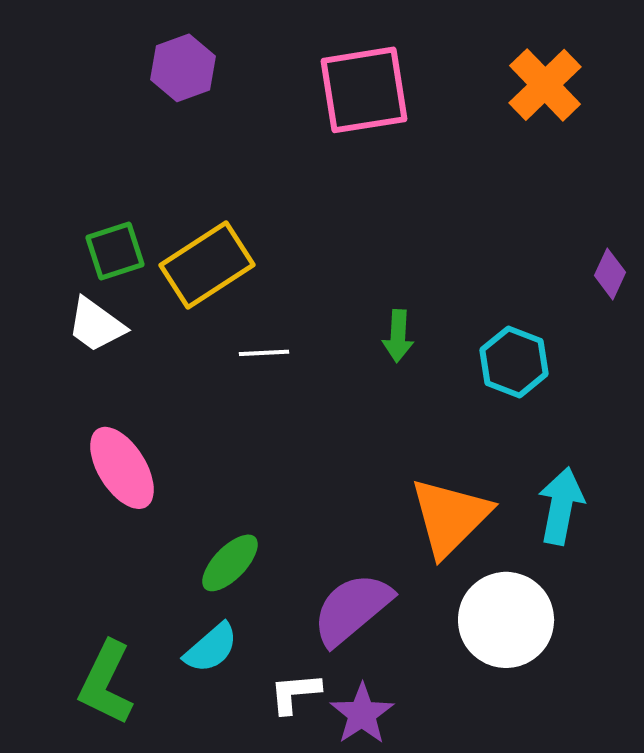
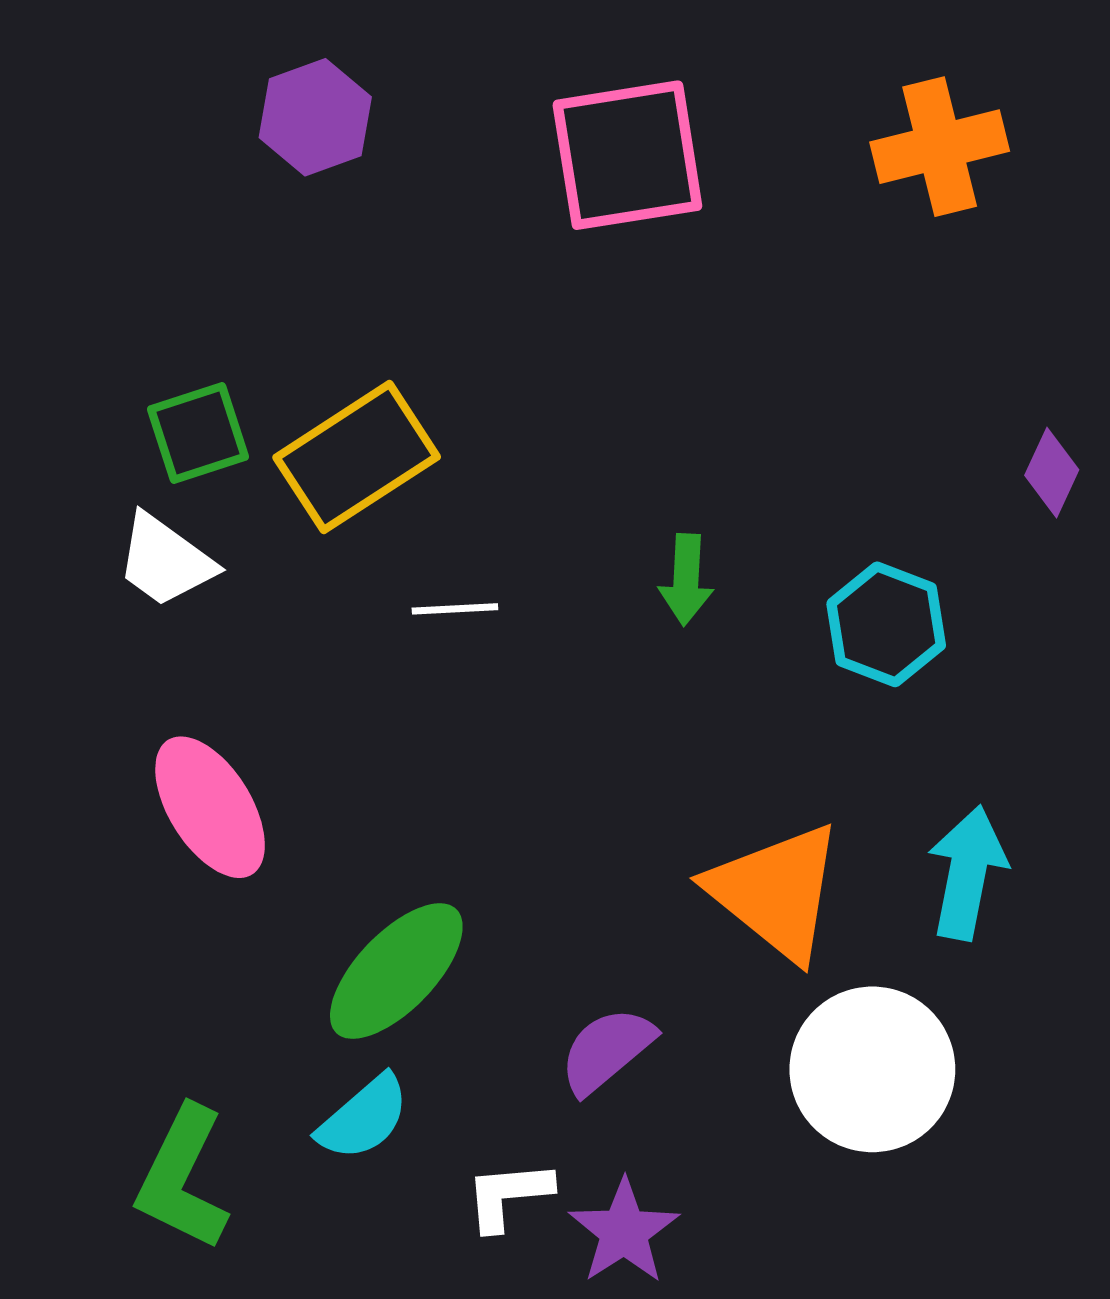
orange cross: (545, 85) -> (940, 147), turned 30
orange triangle: (450, 517) -> (776, 892), turned -36
green ellipse: (230, 563) -> (396, 971), size x1.4
purple semicircle: (352, 609) -> (607, 1050), size x0.7

